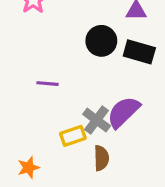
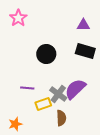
black circle: (101, 41) -> (46, 54), moved
purple line: (47, 84) -> (27, 88), moved

